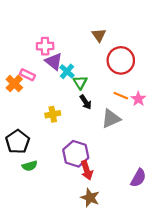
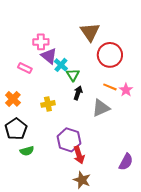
brown triangle: (99, 35) -> (90, 32), size x1.5
orange cross: (14, 83) -> (13, 99), moved
black arrow: (86, 102) -> (78, 93), turned -128

